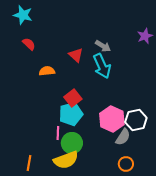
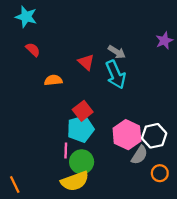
orange line: (29, 163) -> (15, 184), moved, turned -35
orange circle: (126, 164) -> (160, 173), moved

